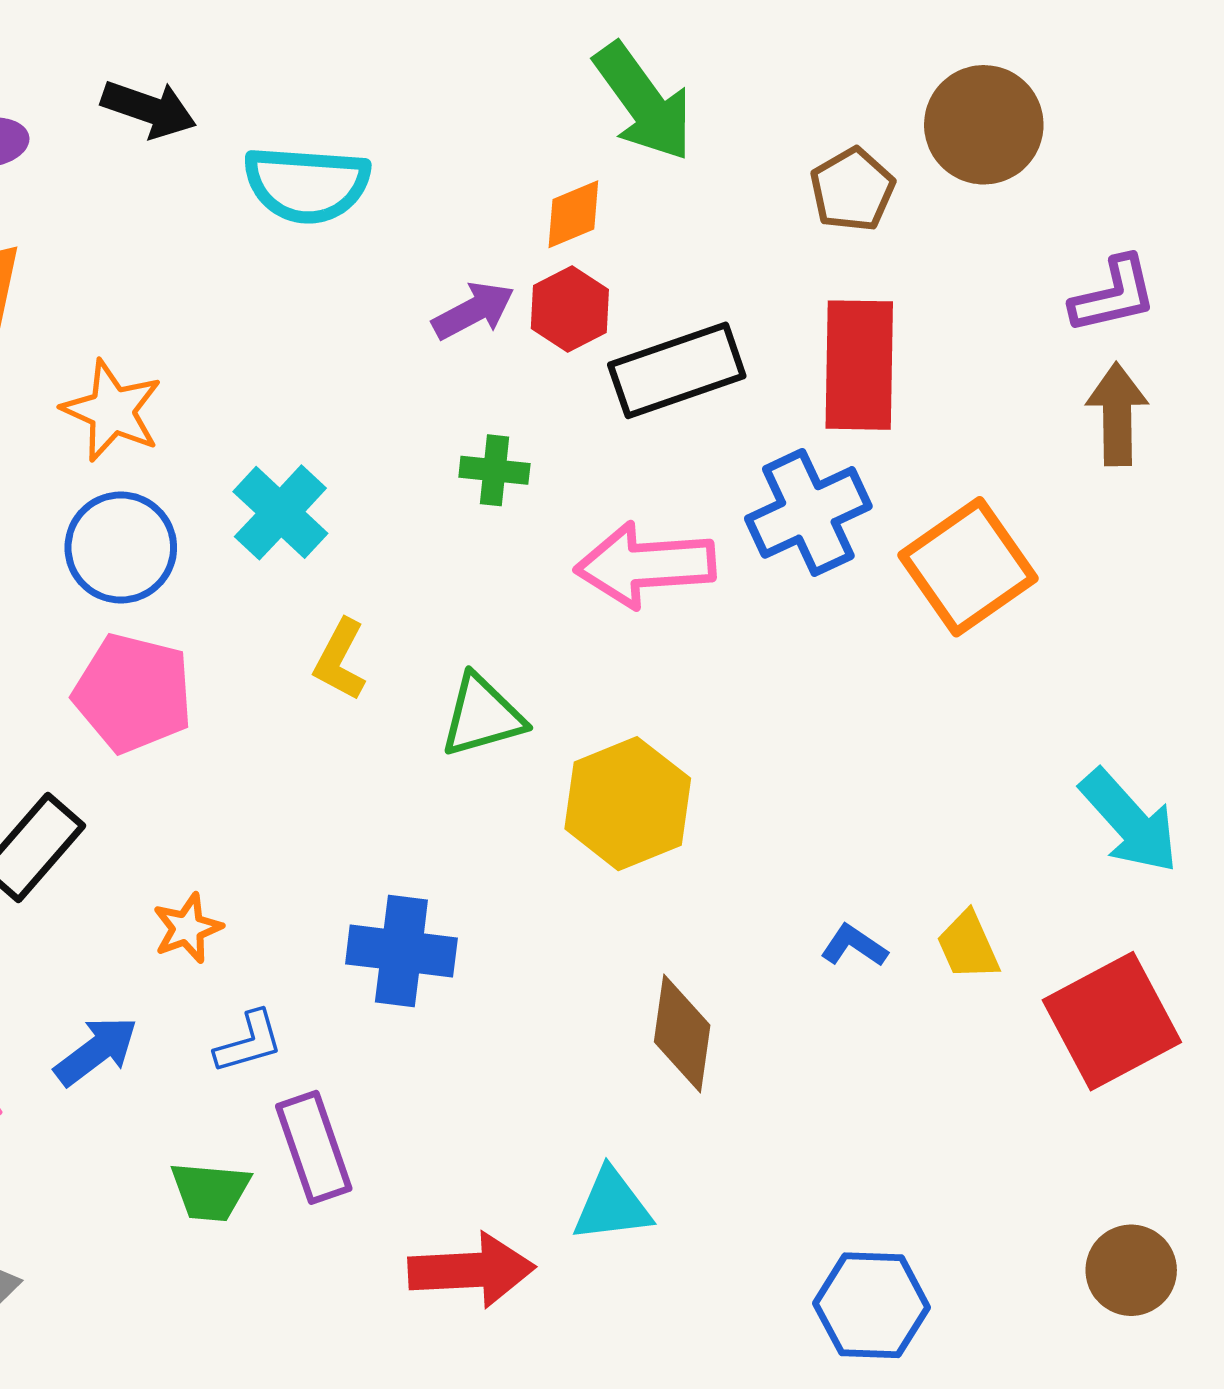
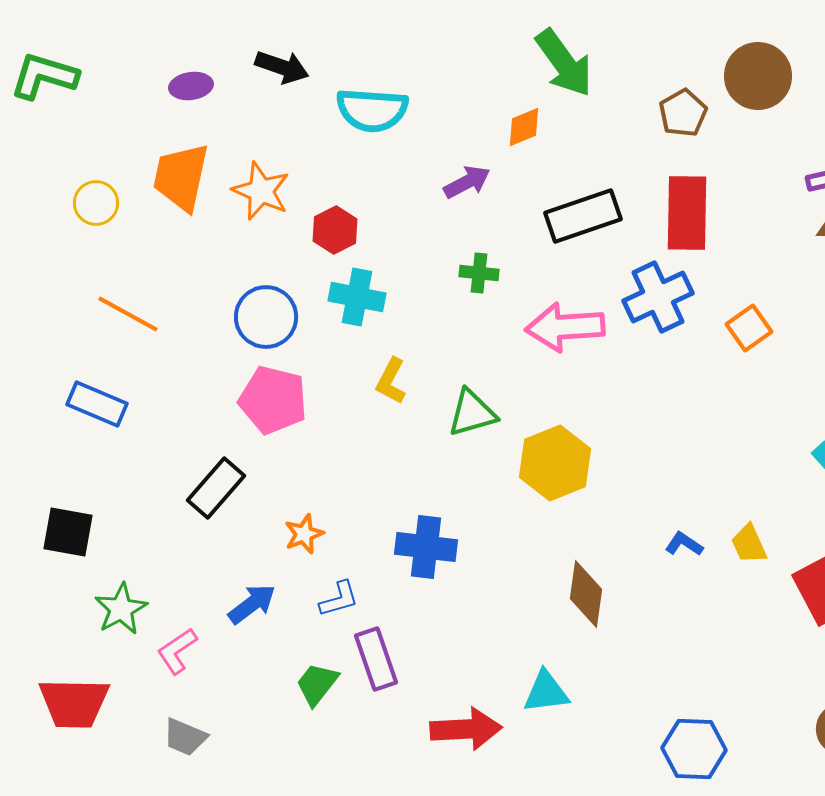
red hexagon: (570, 309) -> (335, 230), moved
orange star: (112, 411) -> (261, 191), moved
cyan cross: (280, 512) -> (357, 297), turned -32
orange square: (968, 567) -> (749, 328), size x0.6
green trapezoid: (210, 1191) -> (317, 684), turned 123

